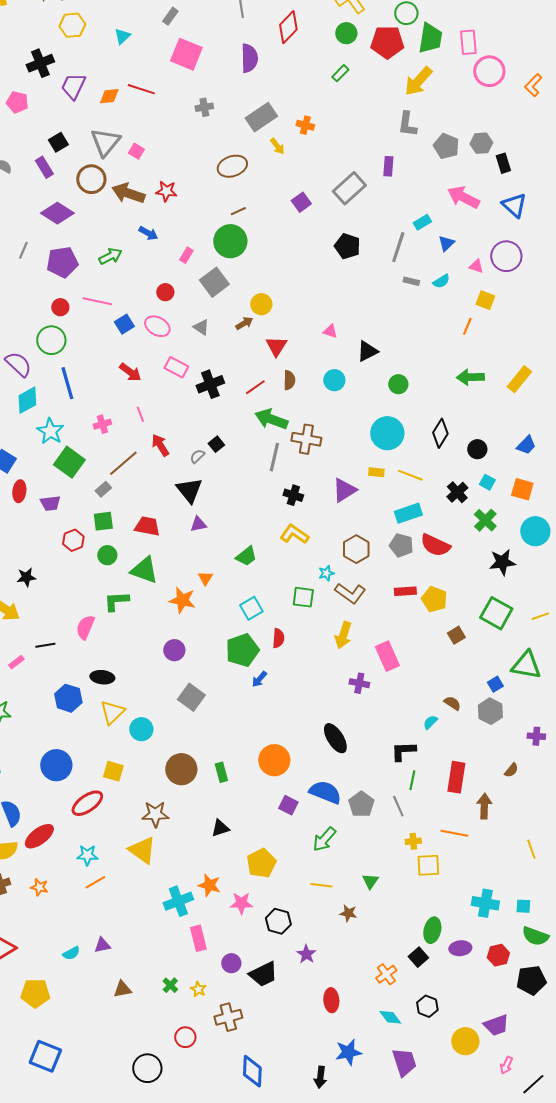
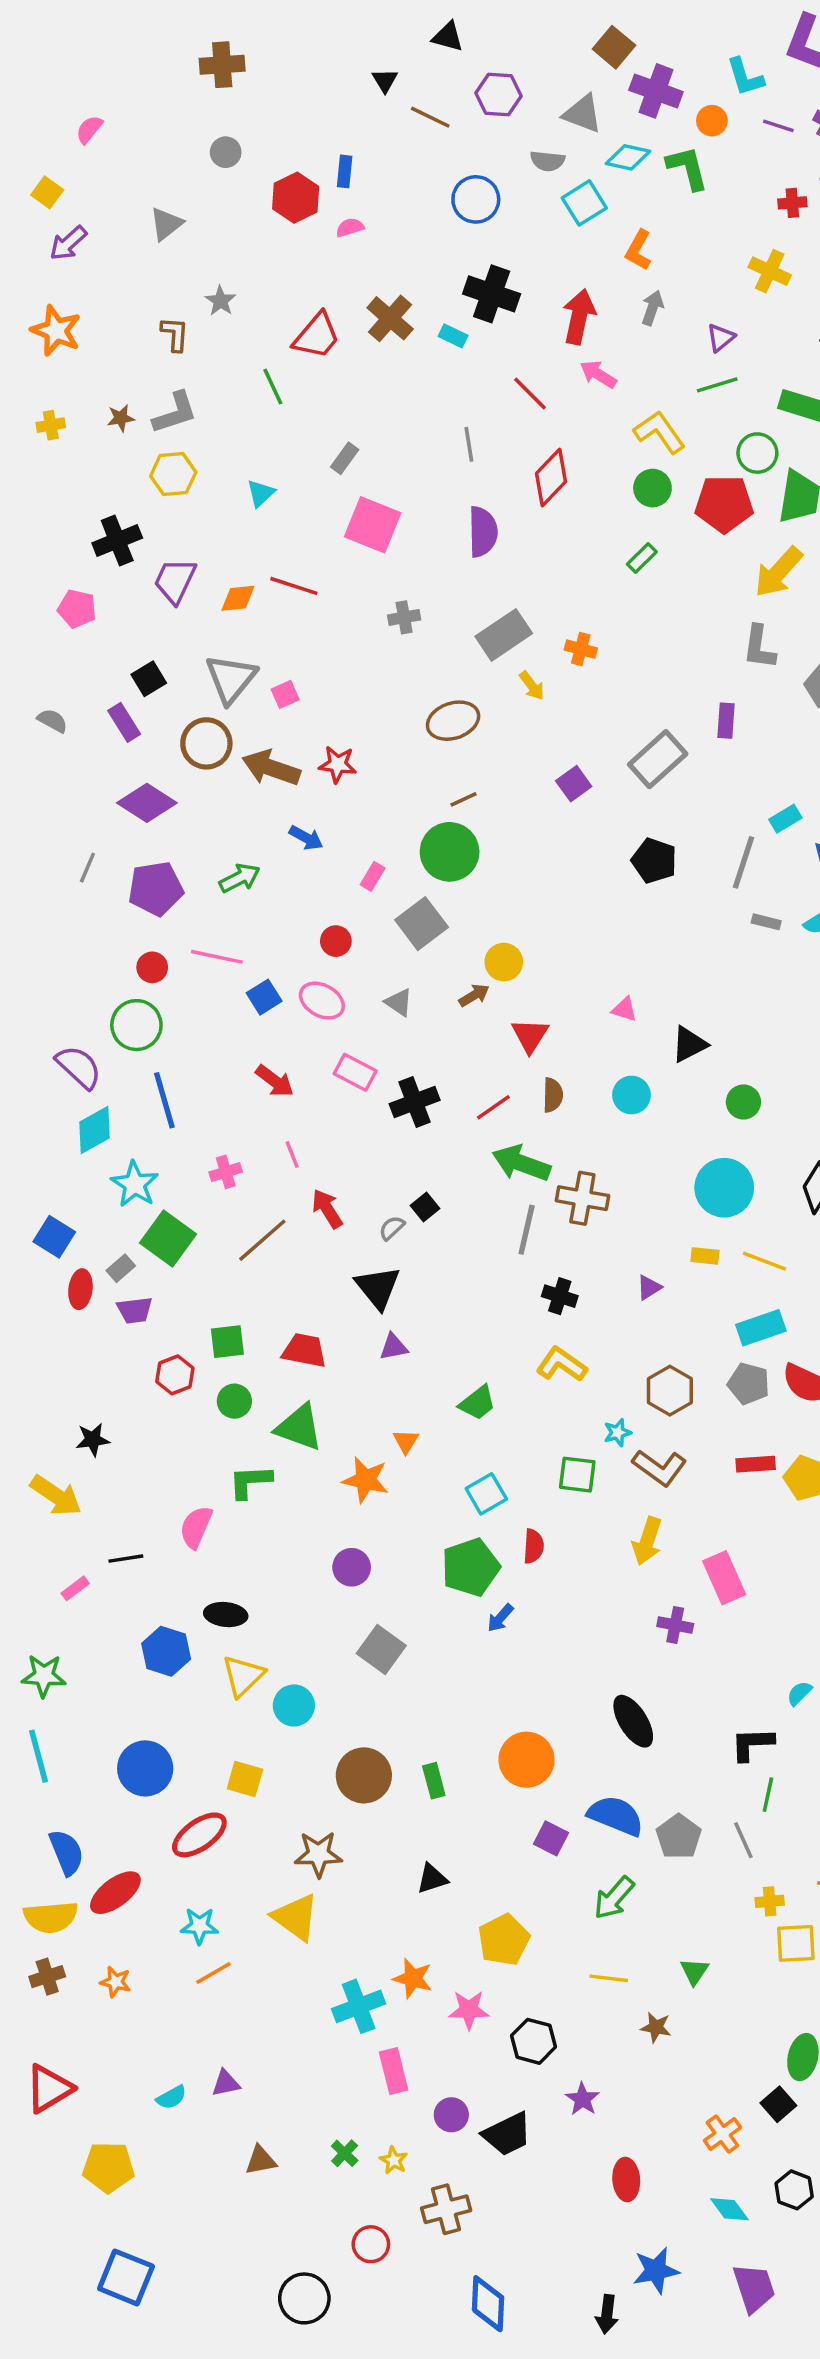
pink square: (136, 151) -> (285, 694), turned 35
gray rectangle: (103, 489) -> (121, 1268), moved
purple triangle: (344, 490) -> (649, 1287), size x0.6

